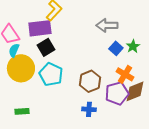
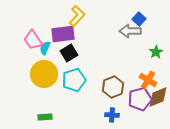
blue square: (116, 48) -> (139, 19), moved
cyan semicircle: (14, 50) -> (45, 48), moved
cyan pentagon: (51, 74) -> (74, 80), turned 30

